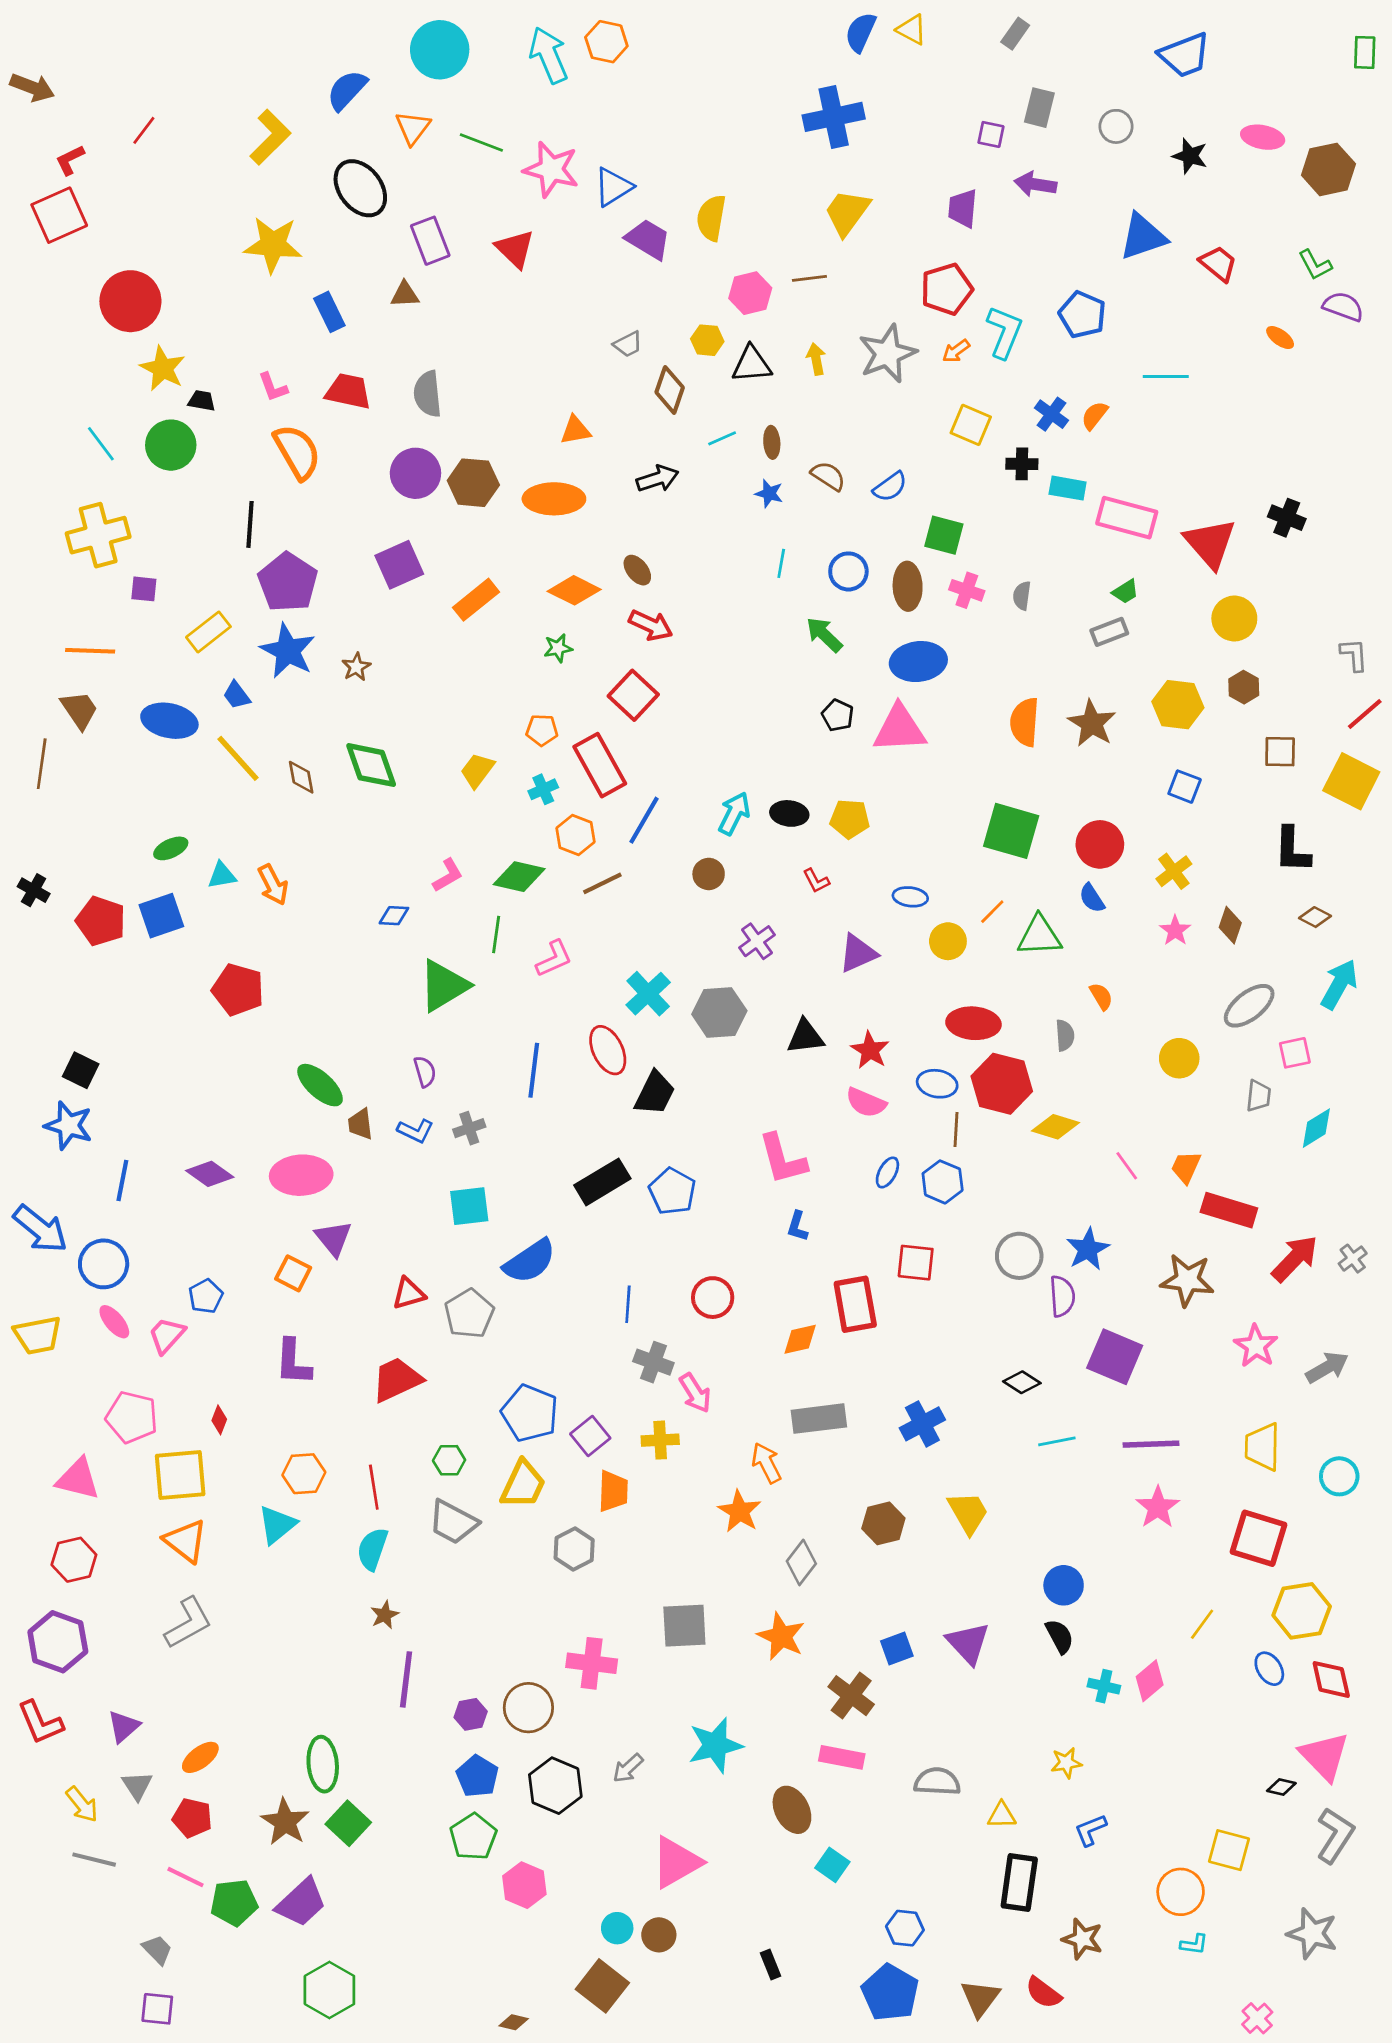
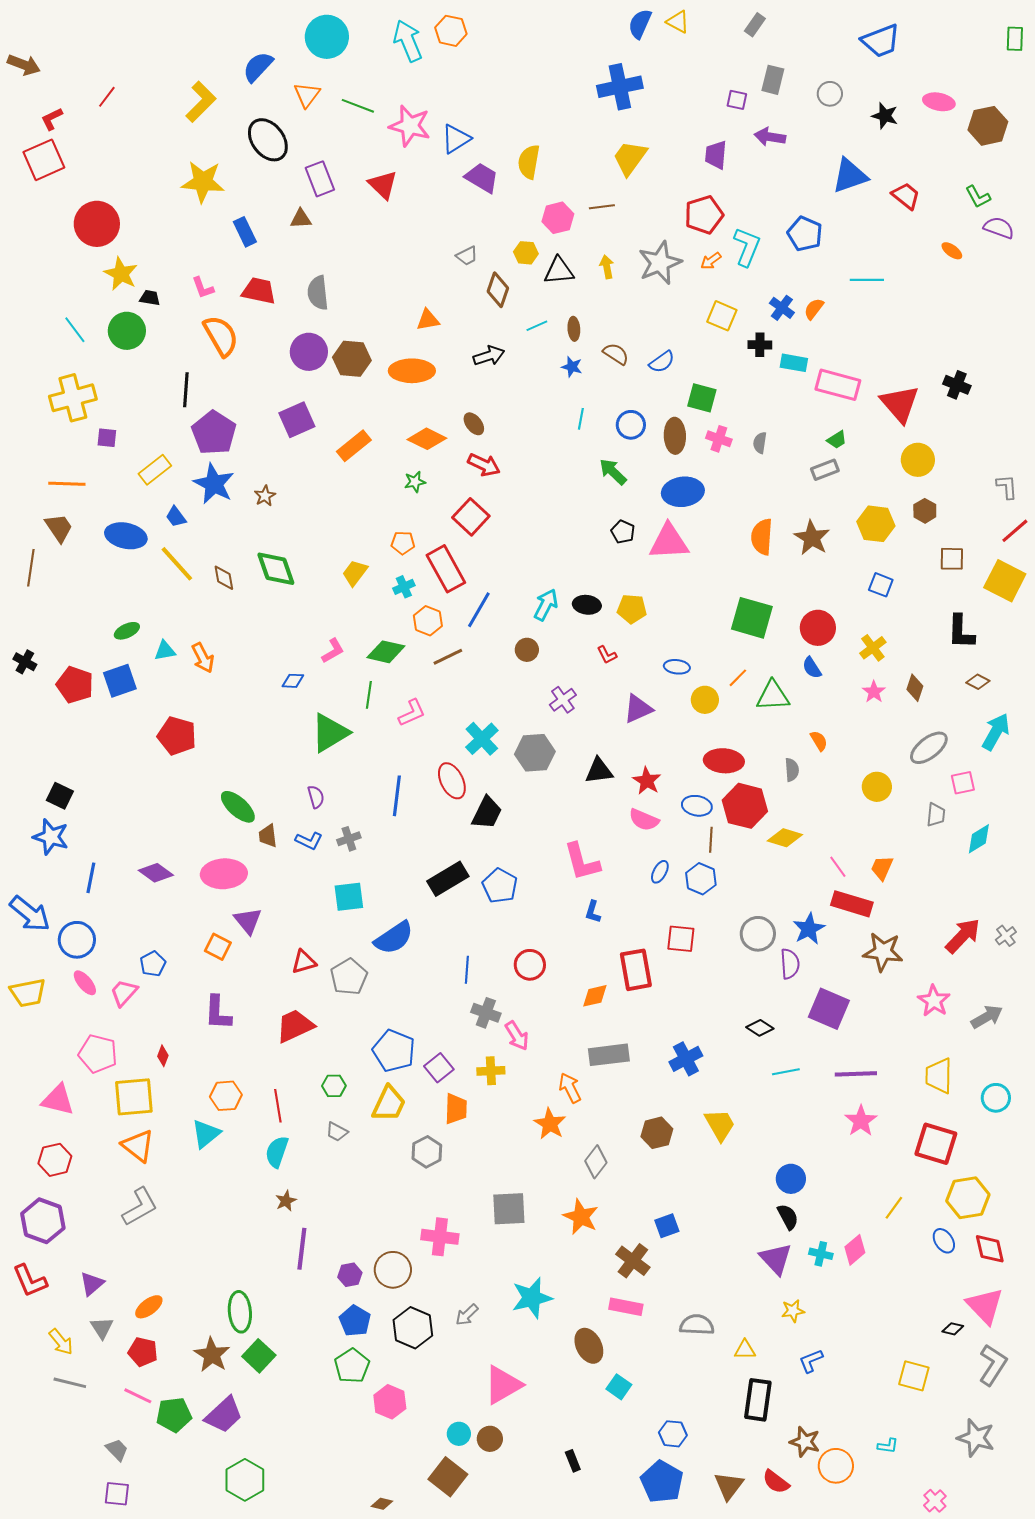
red rectangle: (1229, 1210) -> (852, 904), moved
gray trapezoid: (453, 1522) -> (337, 1132), size x0.6
purple triangle: (968, 1643) -> (776, 1259), moved
orange circle: (1181, 1892) -> (836, 1466), moved

